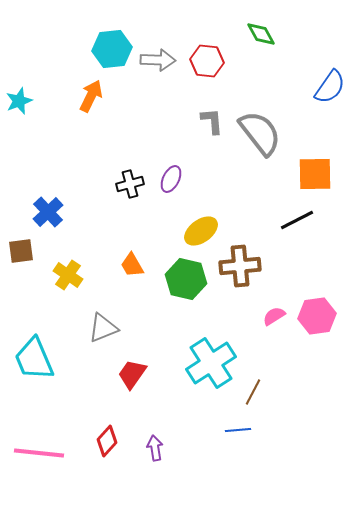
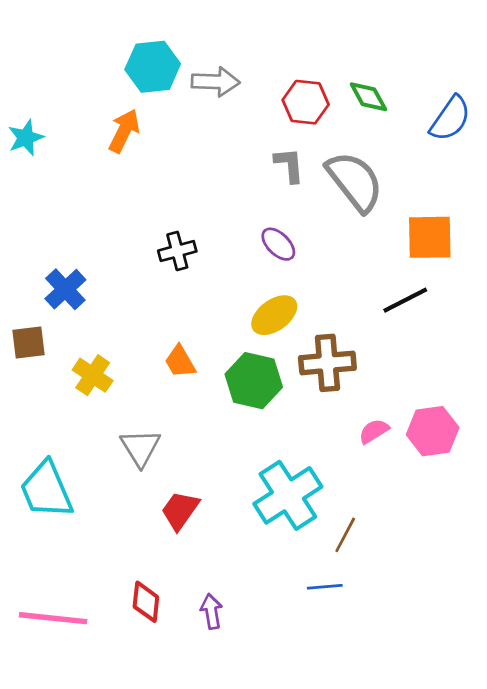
green diamond: (261, 34) -> (368, 97), moved
red hexagon: (207, 61) -> (306, 102), moved
purple ellipse: (171, 179) -> (278, 244), moved, turned -72
gray triangle: (103, 328) -> (140, 448), turned -40
red diamond: (107, 441) -> (146, 602), turned -36

